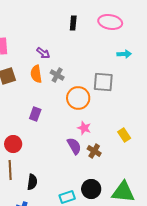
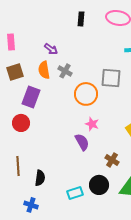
purple rectangle: (35, 114) -> (31, 97), moved, size x1.5
red circle: (13, 144) -> (21, 123), moved
brown cross: (94, 151) -> (112, 160), moved

